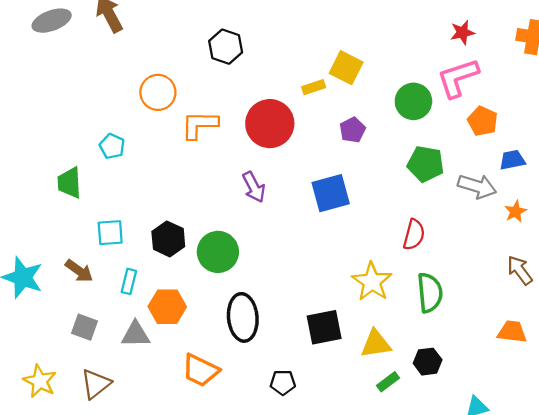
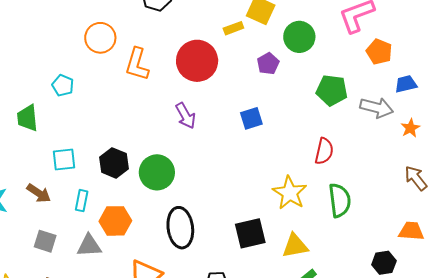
green circle: (413, 101) -> (299, 37), moved
orange L-shape: (200, 125) -> (137, 64), turned -72
blue square: (331, 193) -> (251, 118), size x0.7
black hexagon: (428, 362) -> (384, 263), moved

